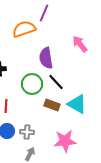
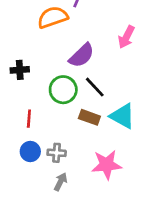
pink arrow: (80, 44) -> (126, 37), turned -114
purple semicircle: (46, 58) -> (82, 55), turned -125

